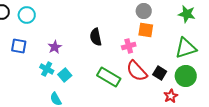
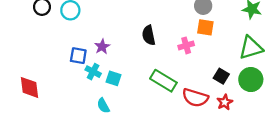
blue square: (19, 46) -> (78, 56), moved
red semicircle: (137, 71) -> (195, 98), moved, turned -30
cyan square: (65, 75) -> (113, 78), turned -32
red star: (171, 96) -> (225, 102), moved

